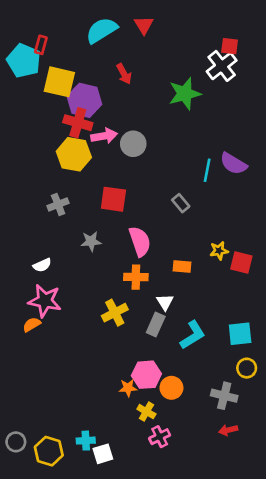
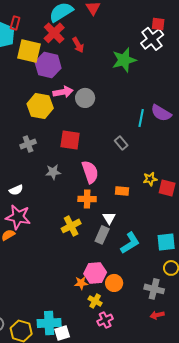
red cross: (78, 123) -> (54, 33), moved, turned 30
cyan cross: (86, 441) -> (49, 323), size x1.6

